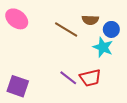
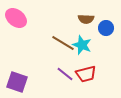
brown line: (66, 29) -> (63, 43), moved
cyan star: (103, 47) -> (82, 45), moved

